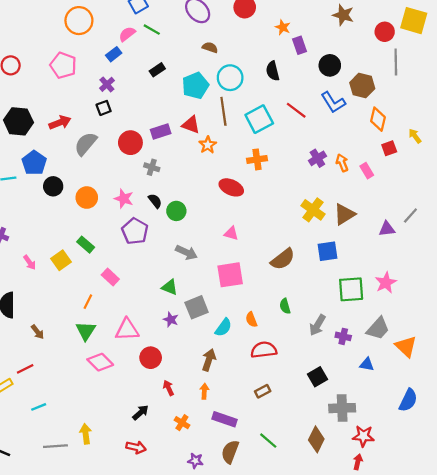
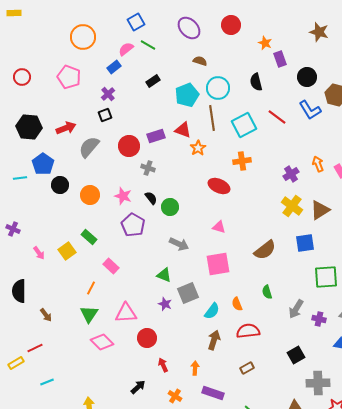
purple cross: (317, 158) -> (291, 174), moved
brown arrow: (209, 360) -> (214, 340), moved

